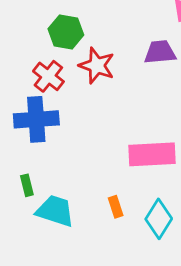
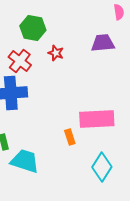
red star: (97, 66) -> (56, 53), size x0.6
orange rectangle: (116, 207) -> (70, 137), moved

